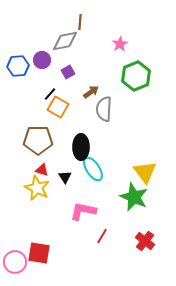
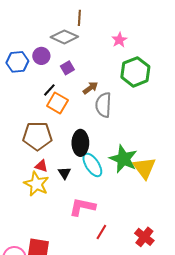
gray diamond: (65, 41) -> (64, 37), turned 36
green star: (134, 197) -> (123, 159), moved

